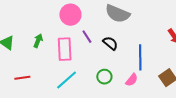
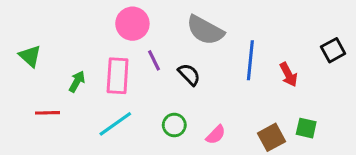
green arrow: (38, 41) -> (77, 82), moved
blue line: (140, 57) -> (250, 60), moved

